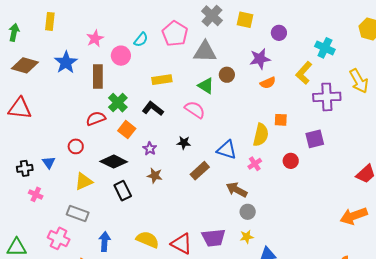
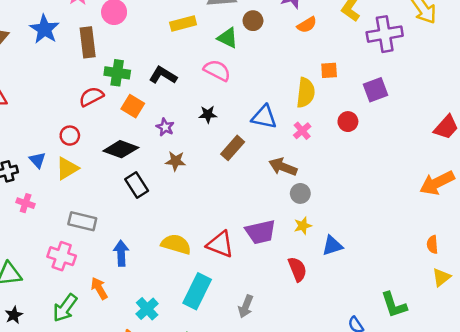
yellow rectangle: (162, 80) -> (183, 24), moved
green cross: (118, 103) -> (117, 73), turned -30
yellow triangle: (84, 181) -> (67, 168), moved

